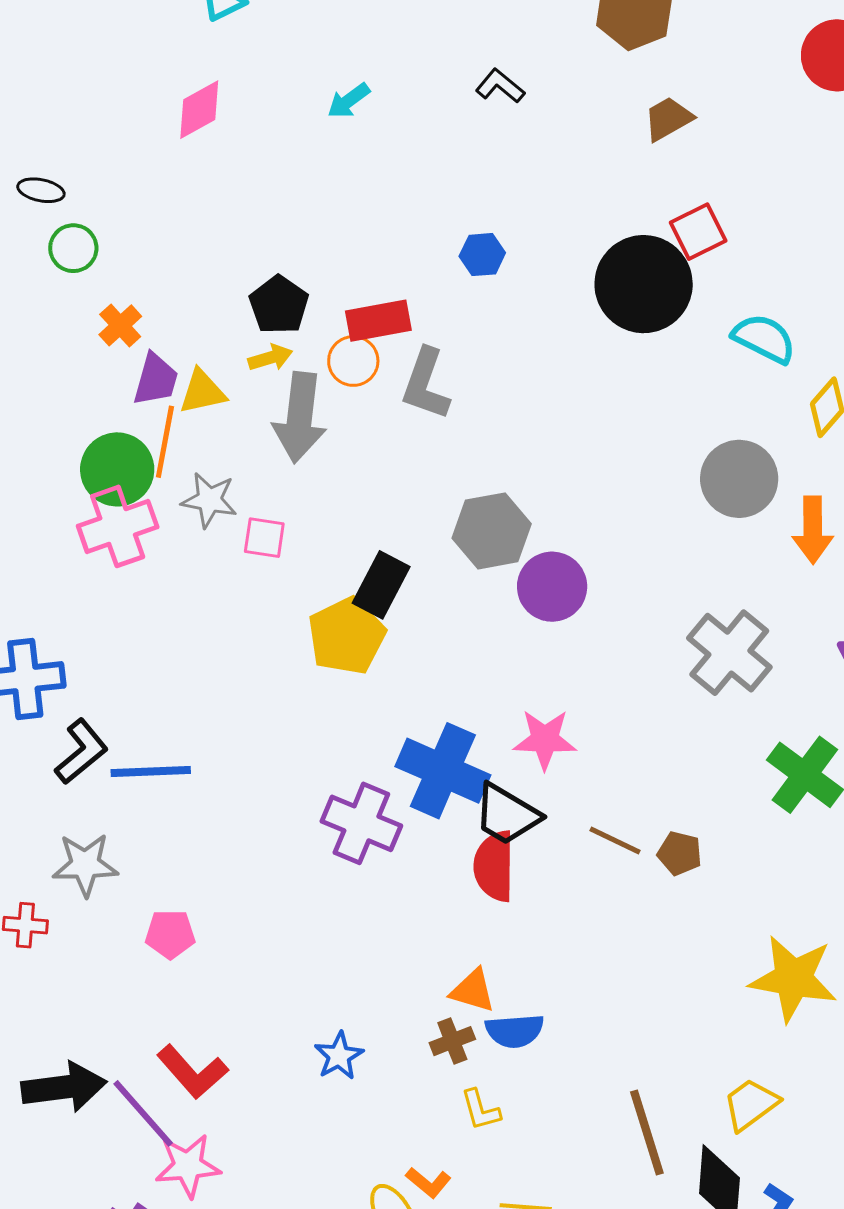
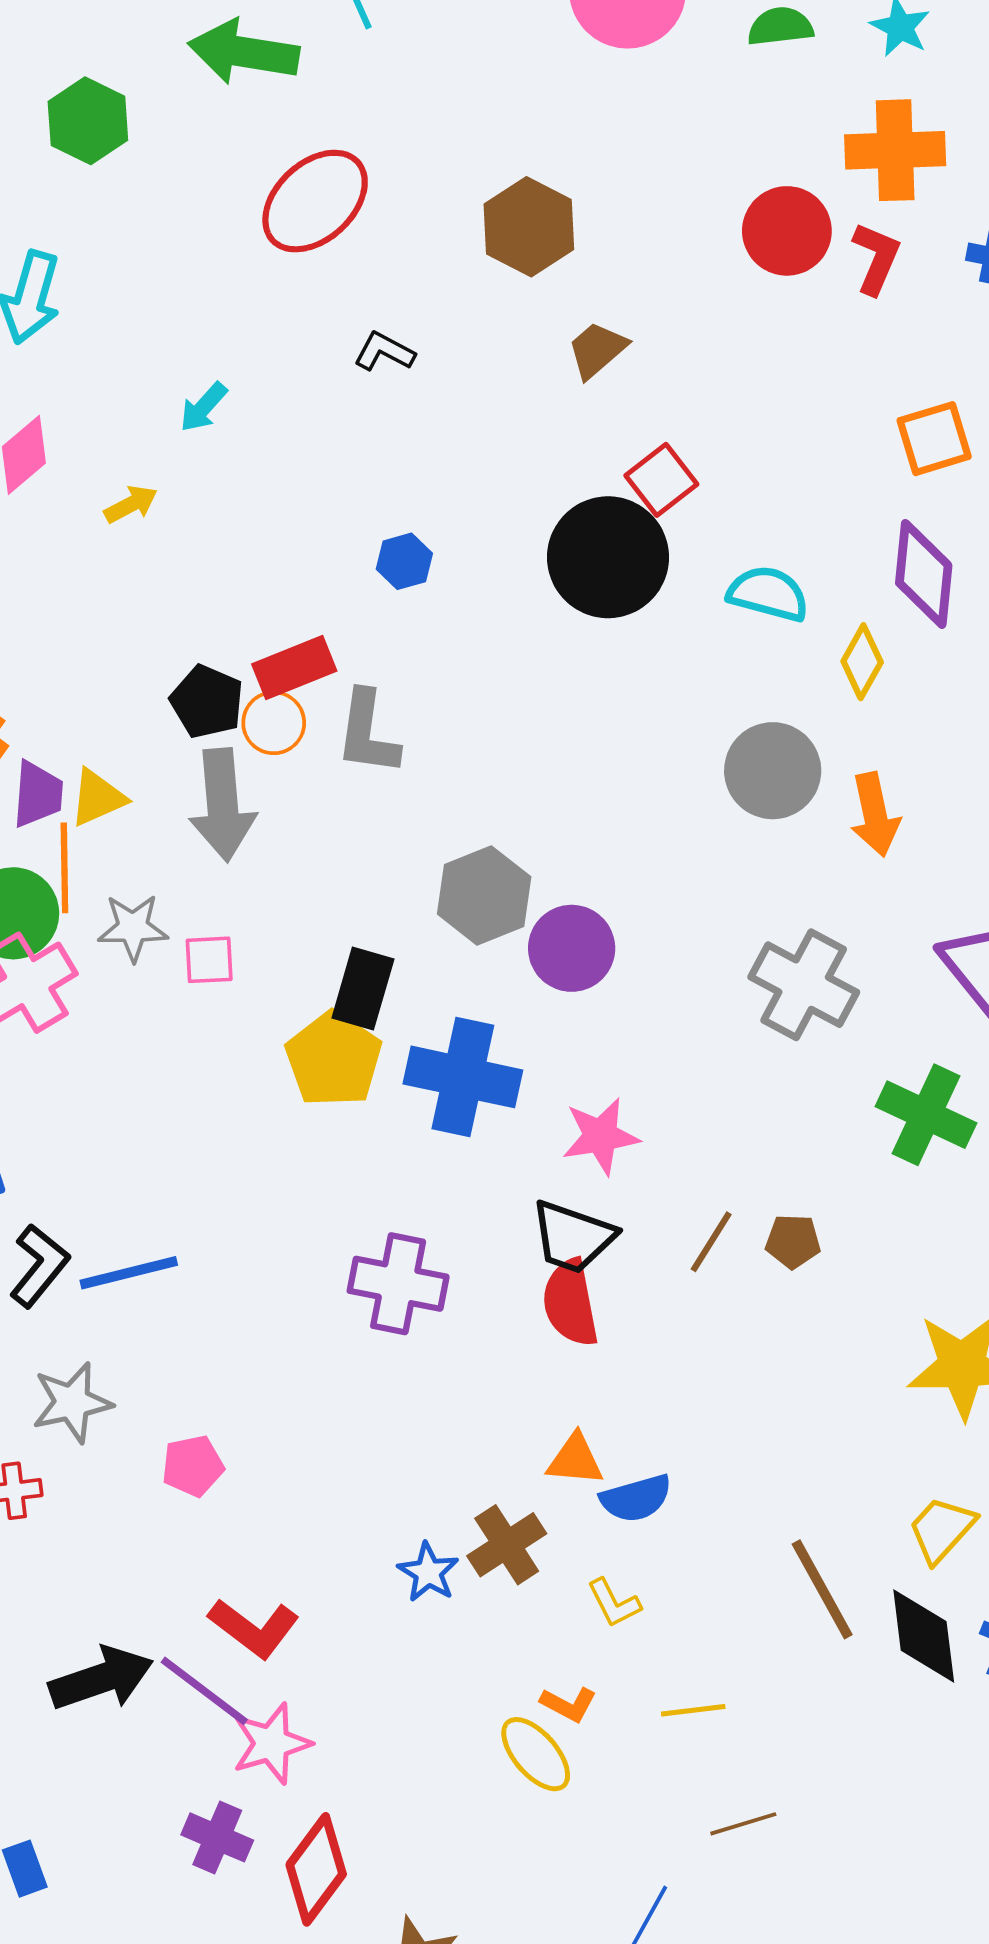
black pentagon: (279, 305) -> (207, 702), moved
yellow arrow: (270, 358) -> (131, 504), moved
blue cross: (443, 771) -> (463, 1077), moved
brown line: (615, 841) -> (711, 1242), turned -72
brown cross: (452, 1041) -> (507, 1545), moved, size x1.4

